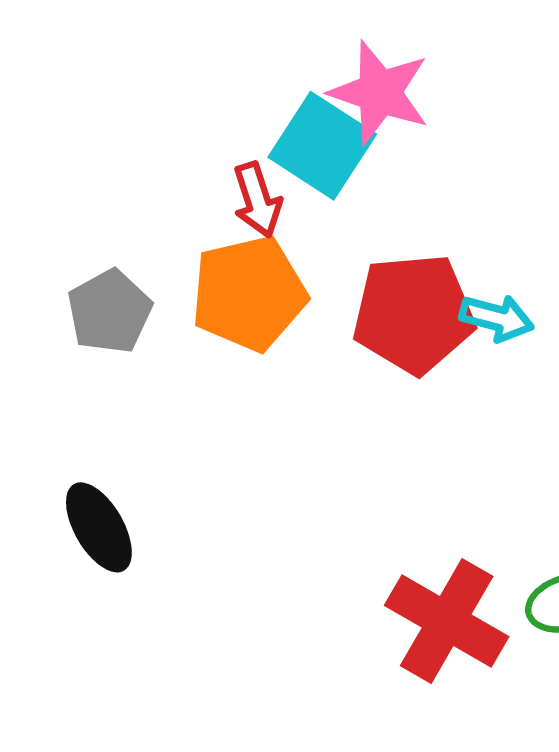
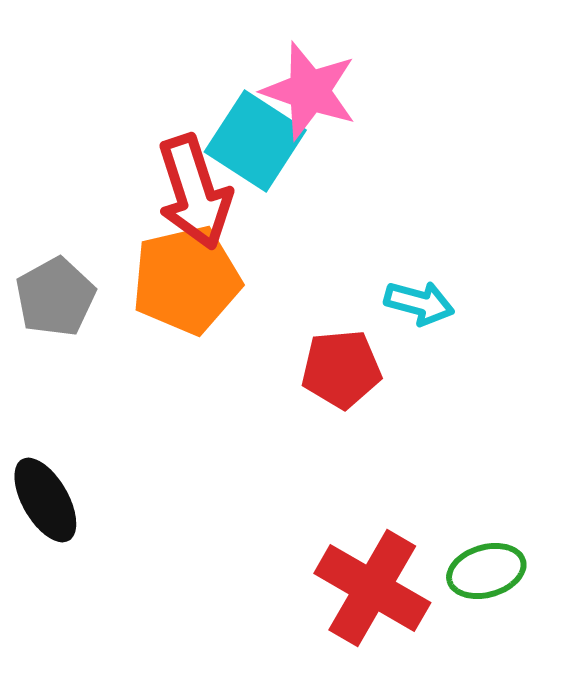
red arrow: (257, 200) -> (194, 192), size x1.6
red pentagon: (414, 314) -> (341, 369), moved, size x0.7

